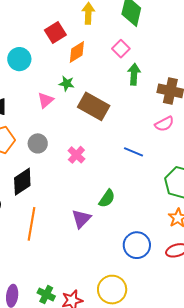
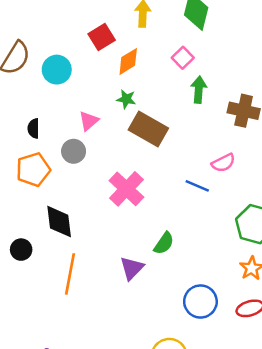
green star: (67, 84) -> (126, 99), moved
pink semicircle: (164, 124) -> (223, 163), moved
gray circle: (38, 143) -> (74, 151), moved
pink cross: (76, 155) -> (126, 189), size x1.6
black diamond: (22, 182) -> (59, 222), turned -64

